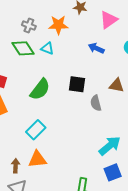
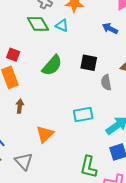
cyan rectangle: (36, 130) -> (83, 115), moved, turned 30
orange triangle: (37, 159) -> (45, 134), turned -42
brown arrow: (16, 166) -> (20, 106), moved

